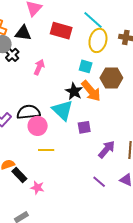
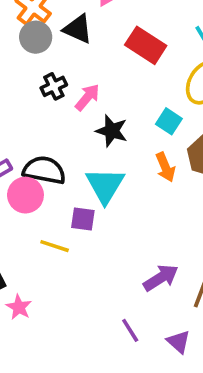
black cross: (12, 55) -> (54, 86), moved
black star: (74, 91) -> (112, 131), moved, turned -30
orange arrow: (91, 91) -> (165, 167), size x0.7
pink circle: (38, 126) -> (25, 195), moved
purple square: (84, 127) -> (83, 219), moved

